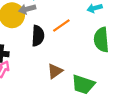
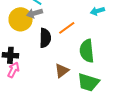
green semicircle: (101, 40) -> (87, 51), moved

